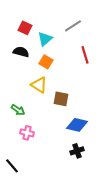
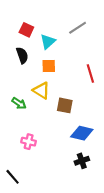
black semicircle: (21, 52) -> (22, 55), turned 56
red line: (85, 55) -> (90, 73), moved
orange square: (46, 62) -> (49, 66), turned -32
green arrow: (18, 110) -> (19, 103), moved

